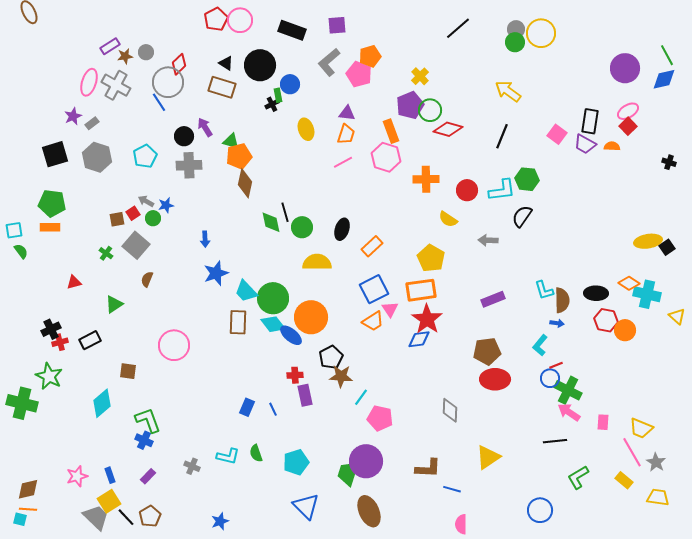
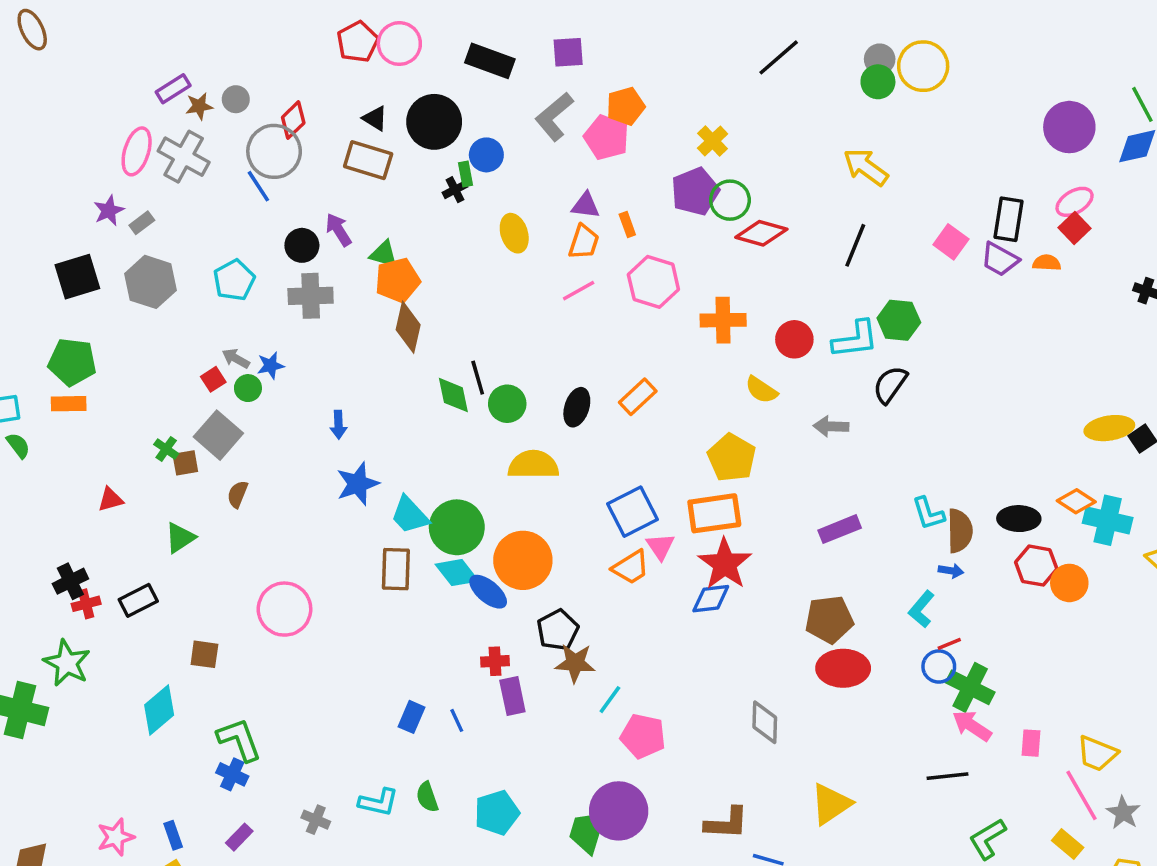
orange rectangle: (391, 131) -> (627, 224), moved, size x0.6
brown square: (117, 219) -> (185, 463), moved
orange rectangle: (372, 246) -> (638, 397), moved

